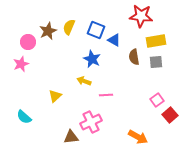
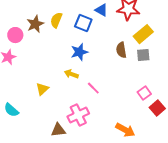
blue triangle: (114, 40) -> (101, 10), moved
yellow rectangle: (156, 41) -> (143, 34), turned -30
blue star: (92, 59) -> (79, 52), turned 30
pink line: (106, 95) -> (93, 88), turned 48

